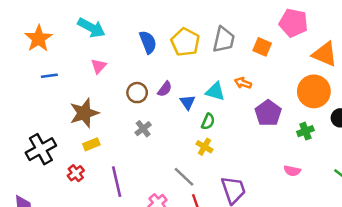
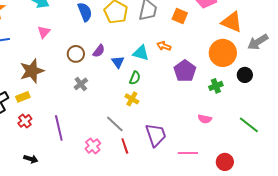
yellow rectangle: (91, 144) -> (23, 97), moved

